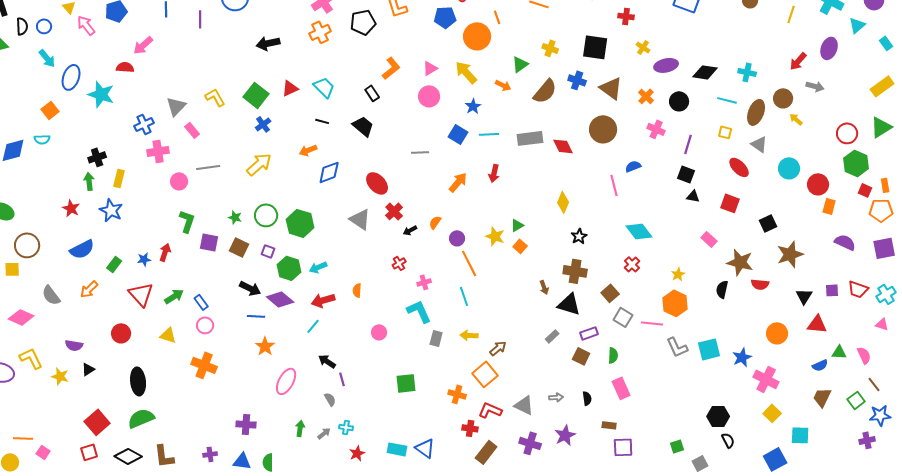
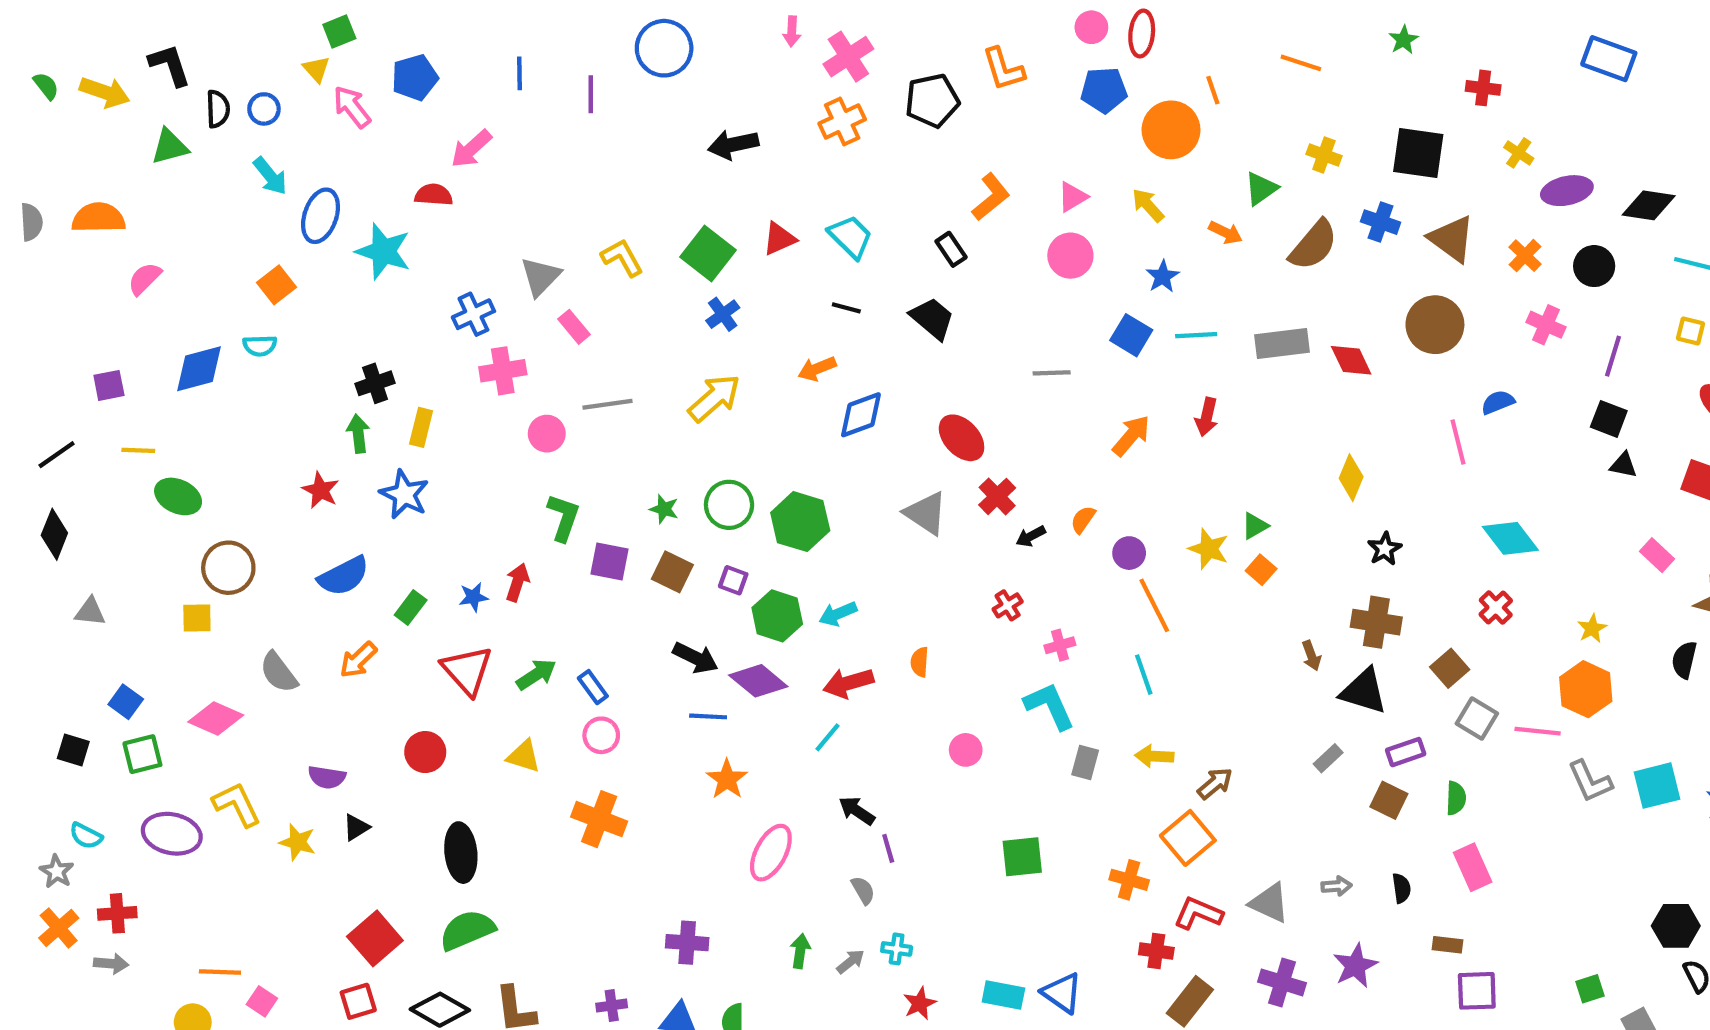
yellow arrow: (466, 72) -> (1148, 205), size x0.7

